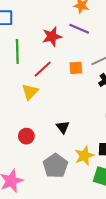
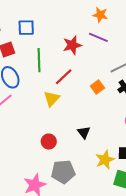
orange square: (76, 68) -> (97, 87), moved, turned -32
gray pentagon: (55, 166) -> (63, 172), moved, turned 30

